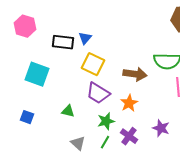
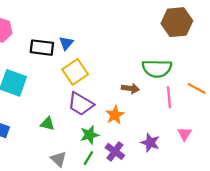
yellow square: (93, 64) -> (75, 72), turned 30
brown arrow: (135, 74) -> (130, 88), moved, size x0.7

